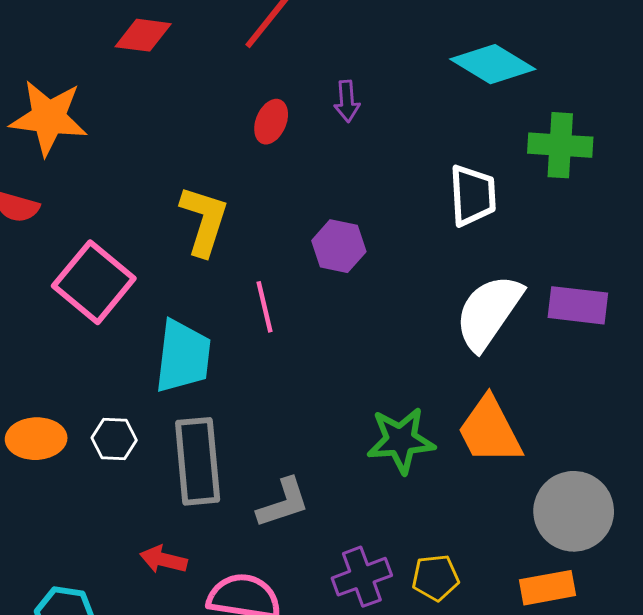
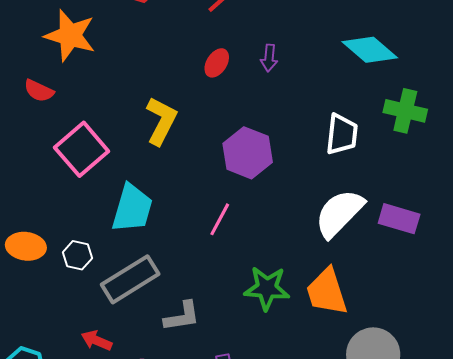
purple hexagon: (339, 246) -> (248, 153), size x1.4
pink line: (265, 307) -> (220, 219), moved, turned 32
gray rectangle: (198, 461) -> (130, 279), turned 54

